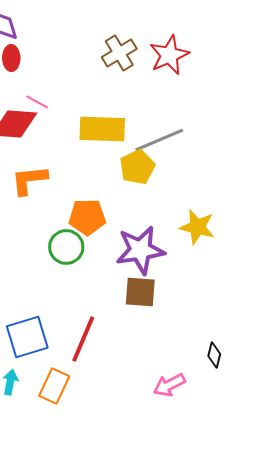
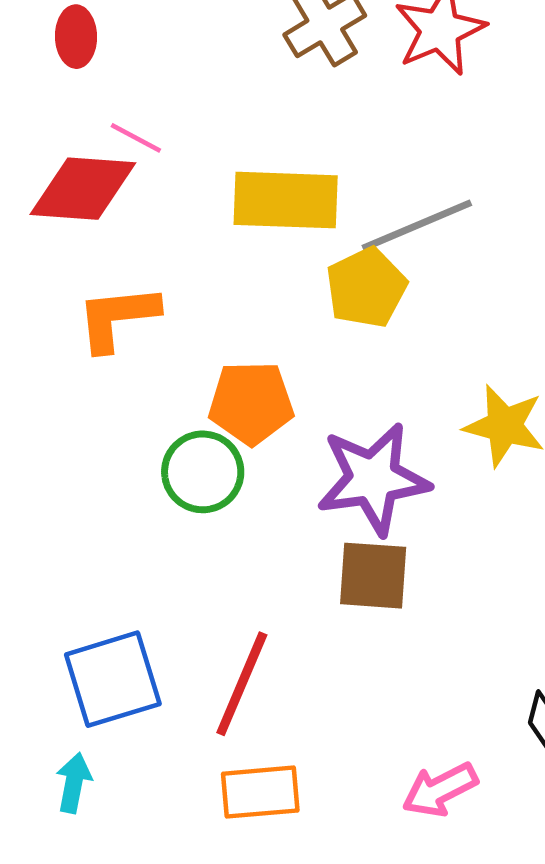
orange rectangle: (54, 386) -> (260, 792), moved, turned 60

